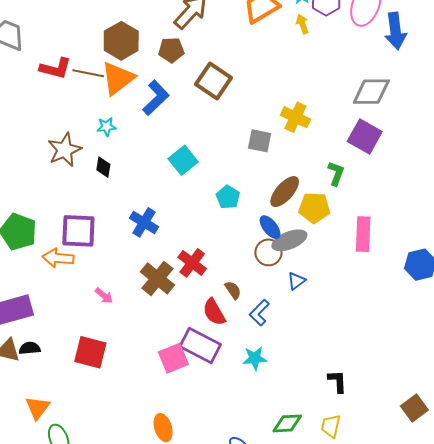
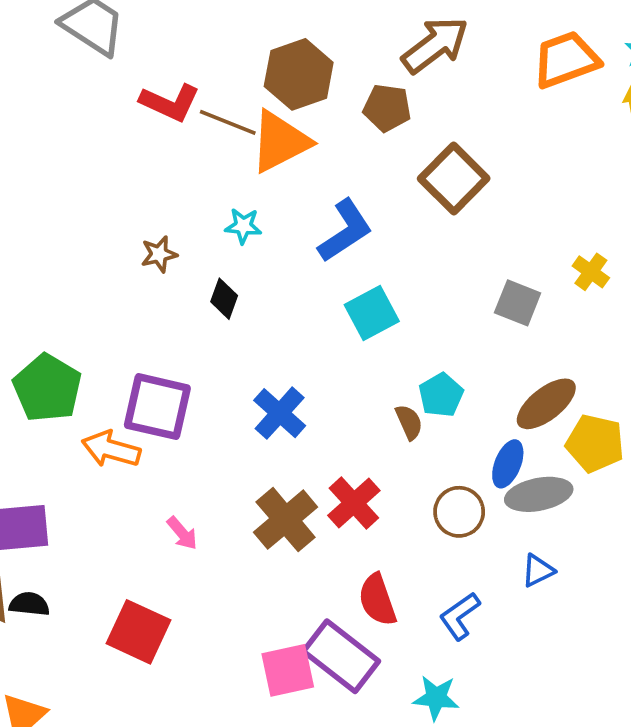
blue L-shape: (156, 98) -> (345, 231), moved
yellow cross: (295, 117) -> (591, 272), size x0.7
brown star: (65, 150) -> (159, 254), size x0.6
blue ellipse: (270, 227) -> (508, 464), turned 50
brown circle: (268, 252) -> (459, 512), moved
brown semicircle: (233, 290) -> (409, 422), moved

